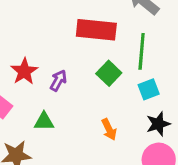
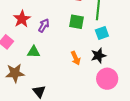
green square: (109, 73) -> (77, 22), turned -35
black star: (158, 124) -> (98, 56), moved

